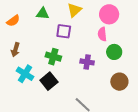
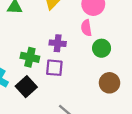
purple square: (64, 31) -> (54, 68), moved
purple cross: (87, 62) -> (58, 43), moved

